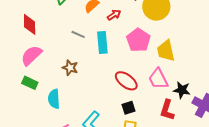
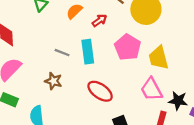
gray line: (78, 34) -> (62, 53), moved
red ellipse: (126, 81) -> (100, 91), moved

